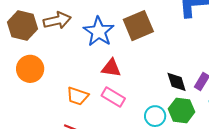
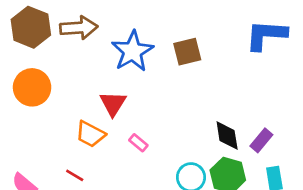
brown square: (138, 26) -> (187, 52), size x0.7
red triangle: (111, 68) -> (113, 104), moved, turned 45
pink rectangle: (113, 97) -> (138, 143), size x0.6

